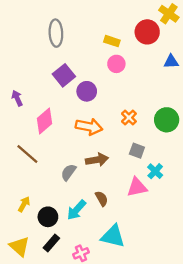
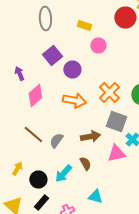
yellow rectangle: (112, 41) -> (84, 26), moved
purple arrow: (17, 98) -> (19, 74), moved
orange cross: (129, 118) -> (109, 92), size x1.5
gray square: (137, 151) -> (116, 122), size x1.5
brown line: (27, 154) -> (33, 134), moved
brown arrow: (97, 160) -> (90, 136), moved
cyan triangle: (113, 236) -> (95, 196), size x0.7

